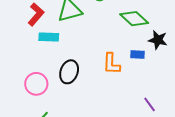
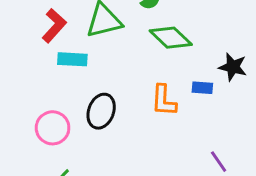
green diamond: (134, 19) -> (171, 38), moved

